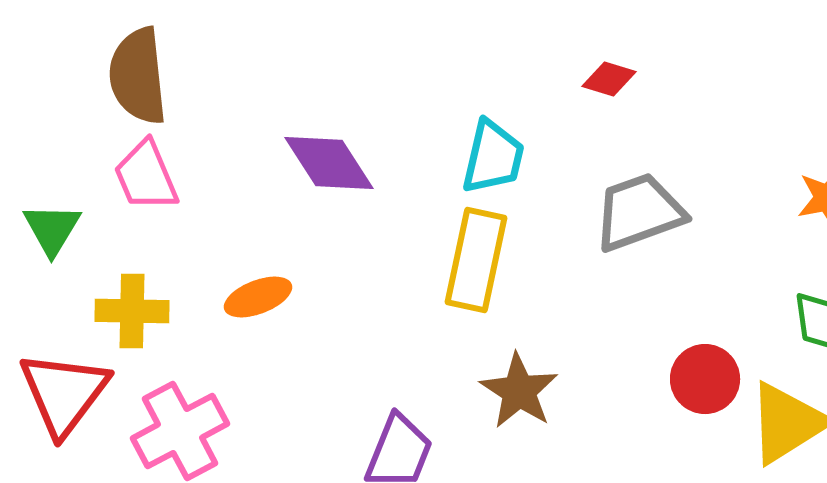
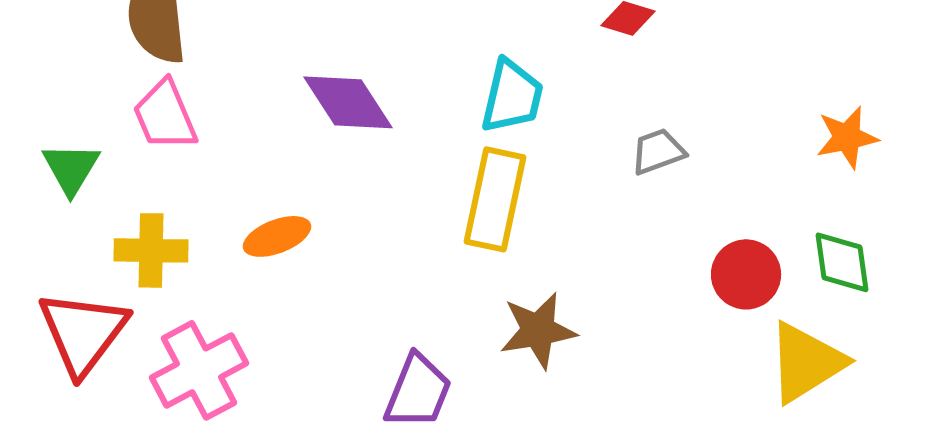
gray trapezoid: (639, 212) -> (658, 151), size x0.6
red circle: (705, 379) -> (746, 274), moved
brown star: (519, 391) -> (538, 330), turned 30

